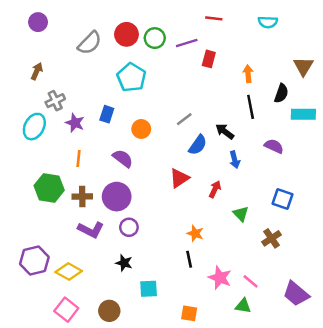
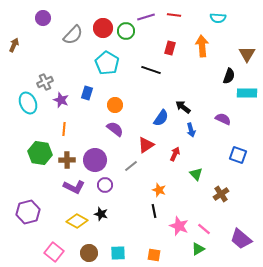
purple circle: (38, 22) -> (43, 18), moved
purple line: (187, 43) -> (146, 17), moved
brown arrow: (37, 71) -> (14, 45), moved
orange arrow: (248, 74) -> (202, 46), moved, size x1.5
black line: (251, 107) -> (151, 70), moved, turned -60
gray line: (184, 119) -> (131, 166), moved
cyan ellipse: (34, 127) -> (28, 103), turned -50
purple semicircle: (123, 158) -> (115, 129), moved
blue square: (283, 199) -> (238, 155), moved
yellow diamond: (69, 272) -> (77, 221), moved
cyan square: (149, 289) -> (118, 253), moved
green triangle: (243, 306) -> (198, 249), turned -40

